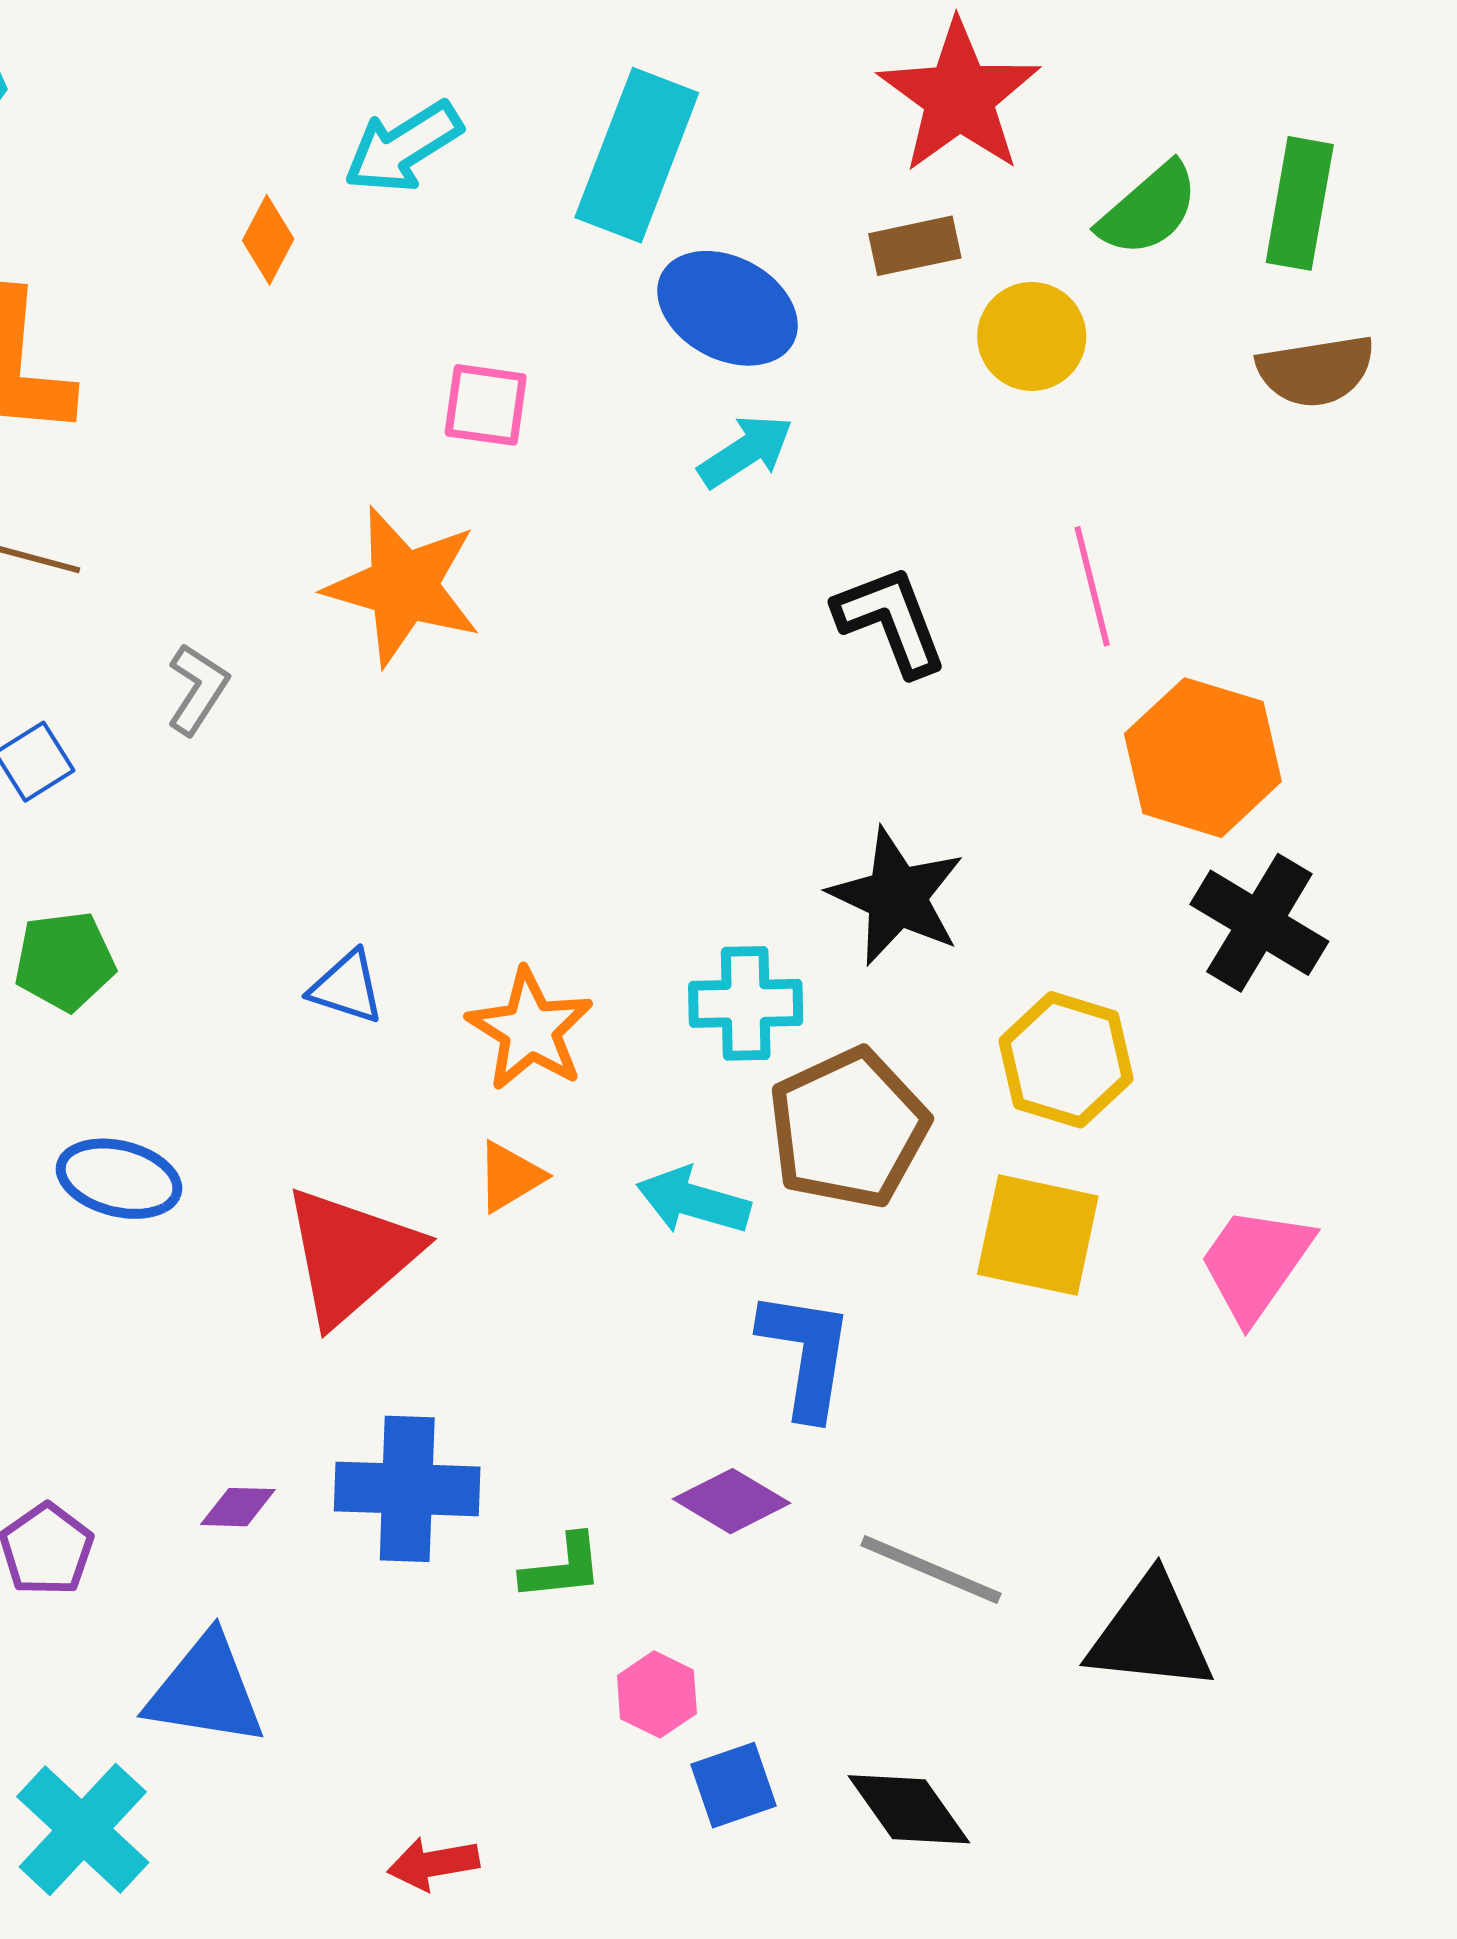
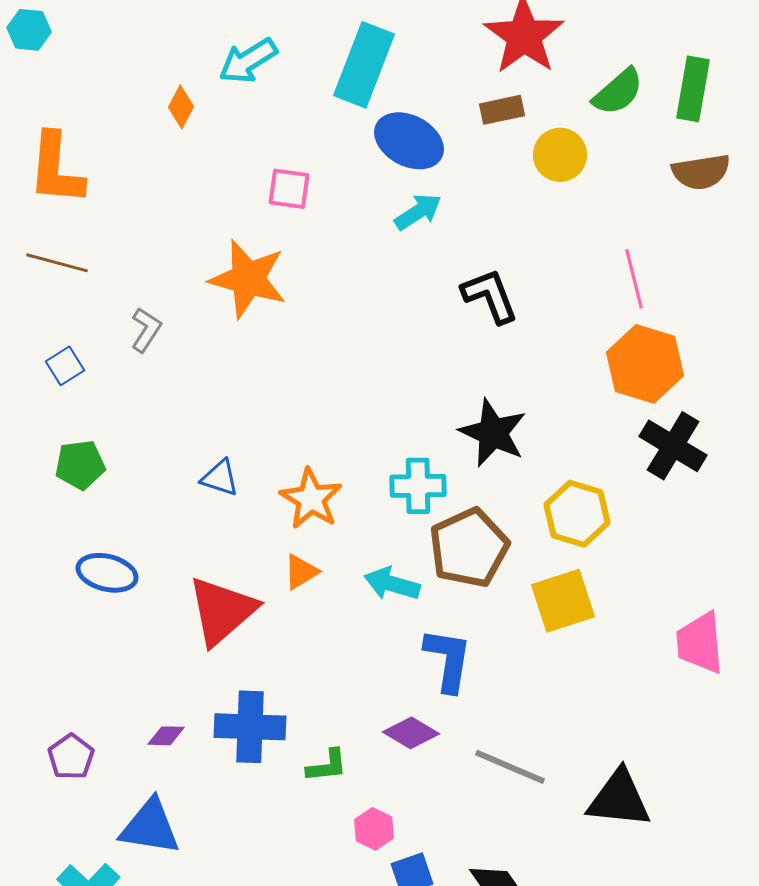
pink line: (1092, 586) -> (634, 279), moved
yellow square: (1038, 1235) -> (563, 601), turned -30
pink trapezoid: (1255, 1263) -> (700, 643), moved, turned -40

